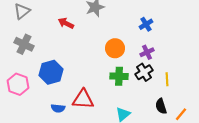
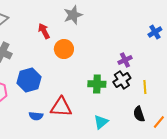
red arrow: (66, 23) -> (44, 31), turned 35
blue cross: (146, 24) -> (155, 32), moved
orange circle: (115, 48) -> (64, 49), moved

